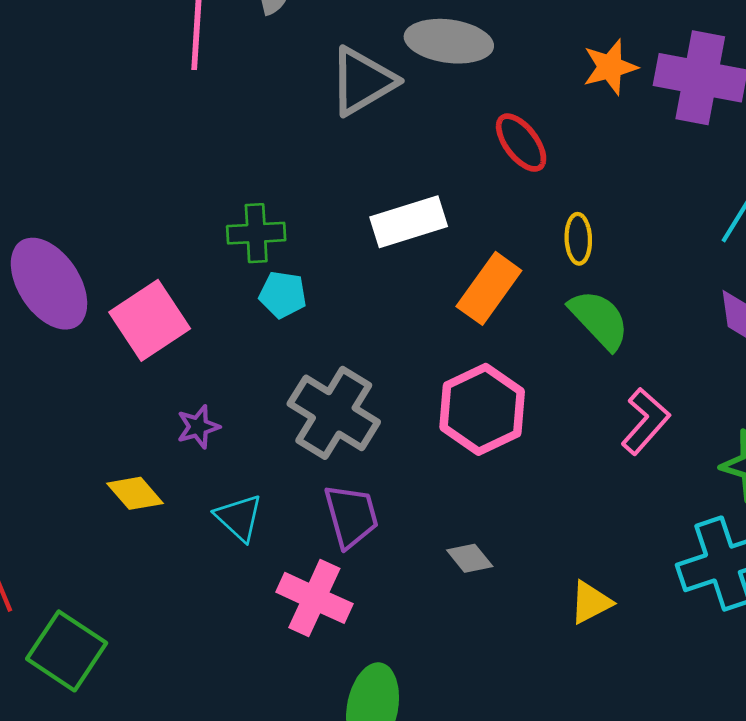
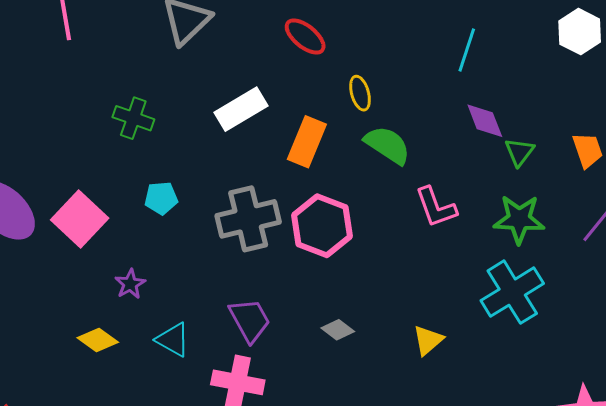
green cross: (256, 233) -> (133, 118), moved, turned 36
cyan pentagon: (283, 295) -> (161, 198), moved
gray cross: (334, 413) -> (248, 219), moved, turned -32
pink L-shape: (645, 421) -> (436, 207), turned 132

